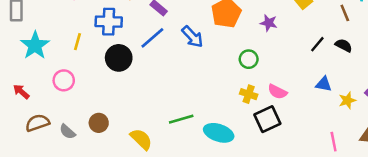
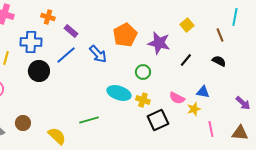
purple star: (269, 23) -> (159, 43), size x1.6
black line: (317, 44) -> (186, 60), moved
pink semicircle: (277, 92) -> (177, 98), moved
yellow star: (347, 100) -> (194, 109), moved
cyan ellipse: (219, 133) -> (119, 93), moved
pink line: (334, 142) -> (211, 129), moved

